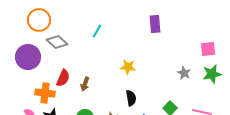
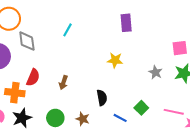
gray diamond: (57, 42) -> (27, 41), turned 40
yellow star: (128, 67) -> (115, 60), moved
brown arrow: (85, 84) -> (63, 83), moved

